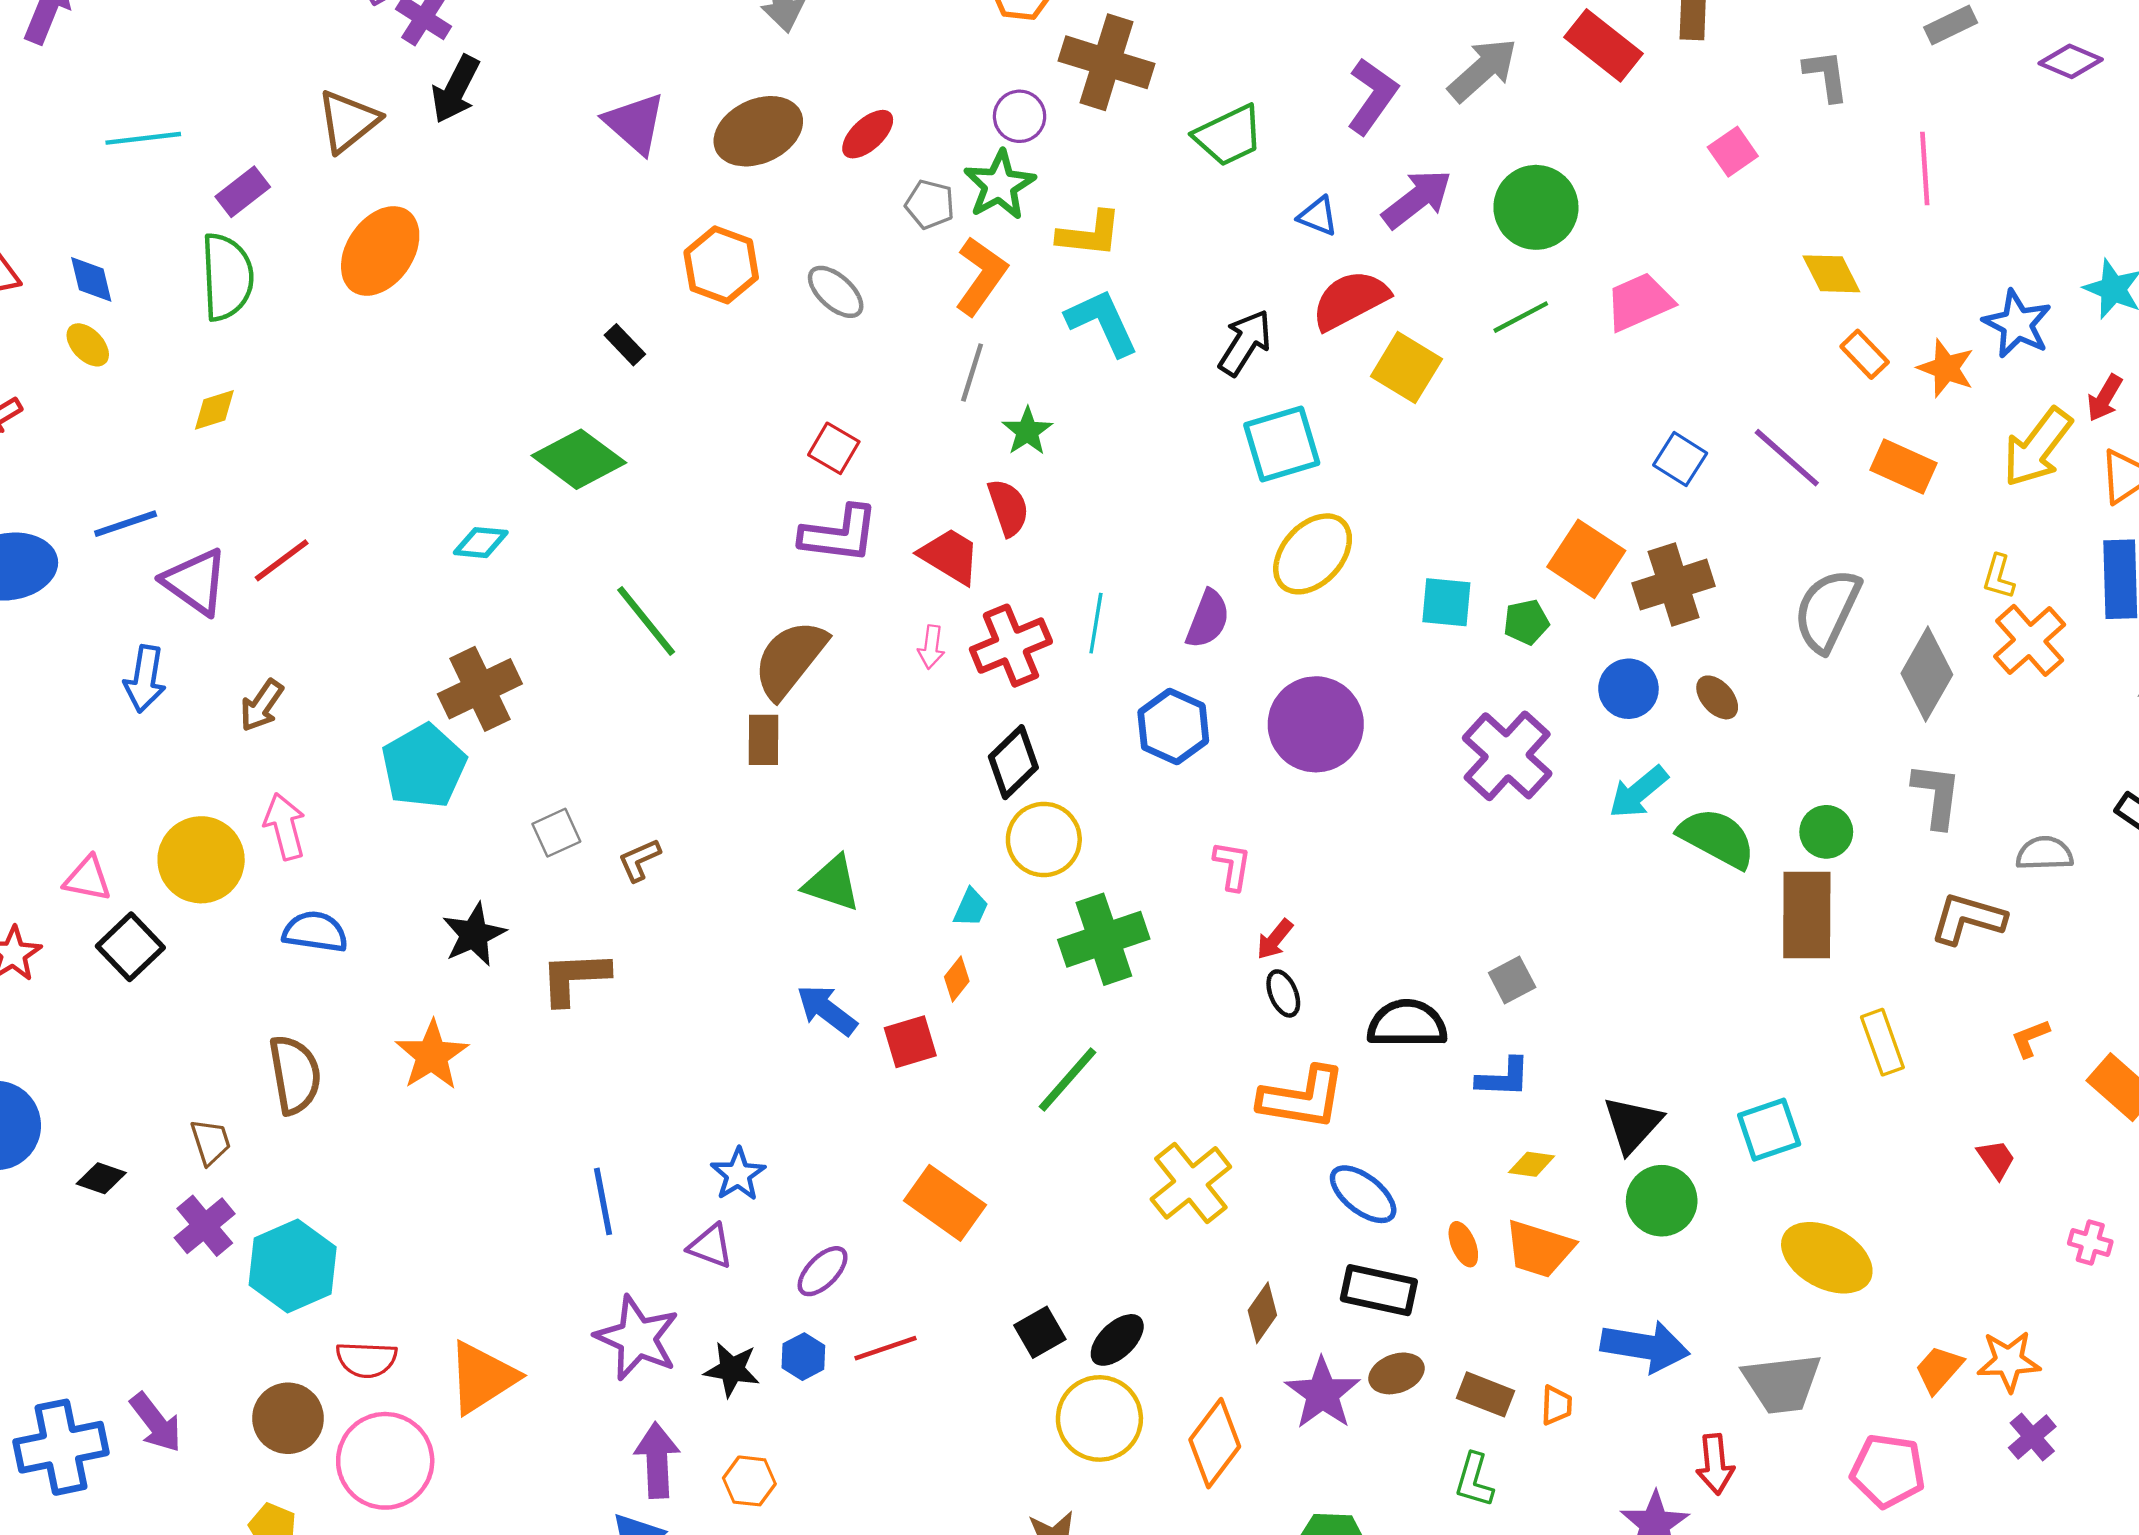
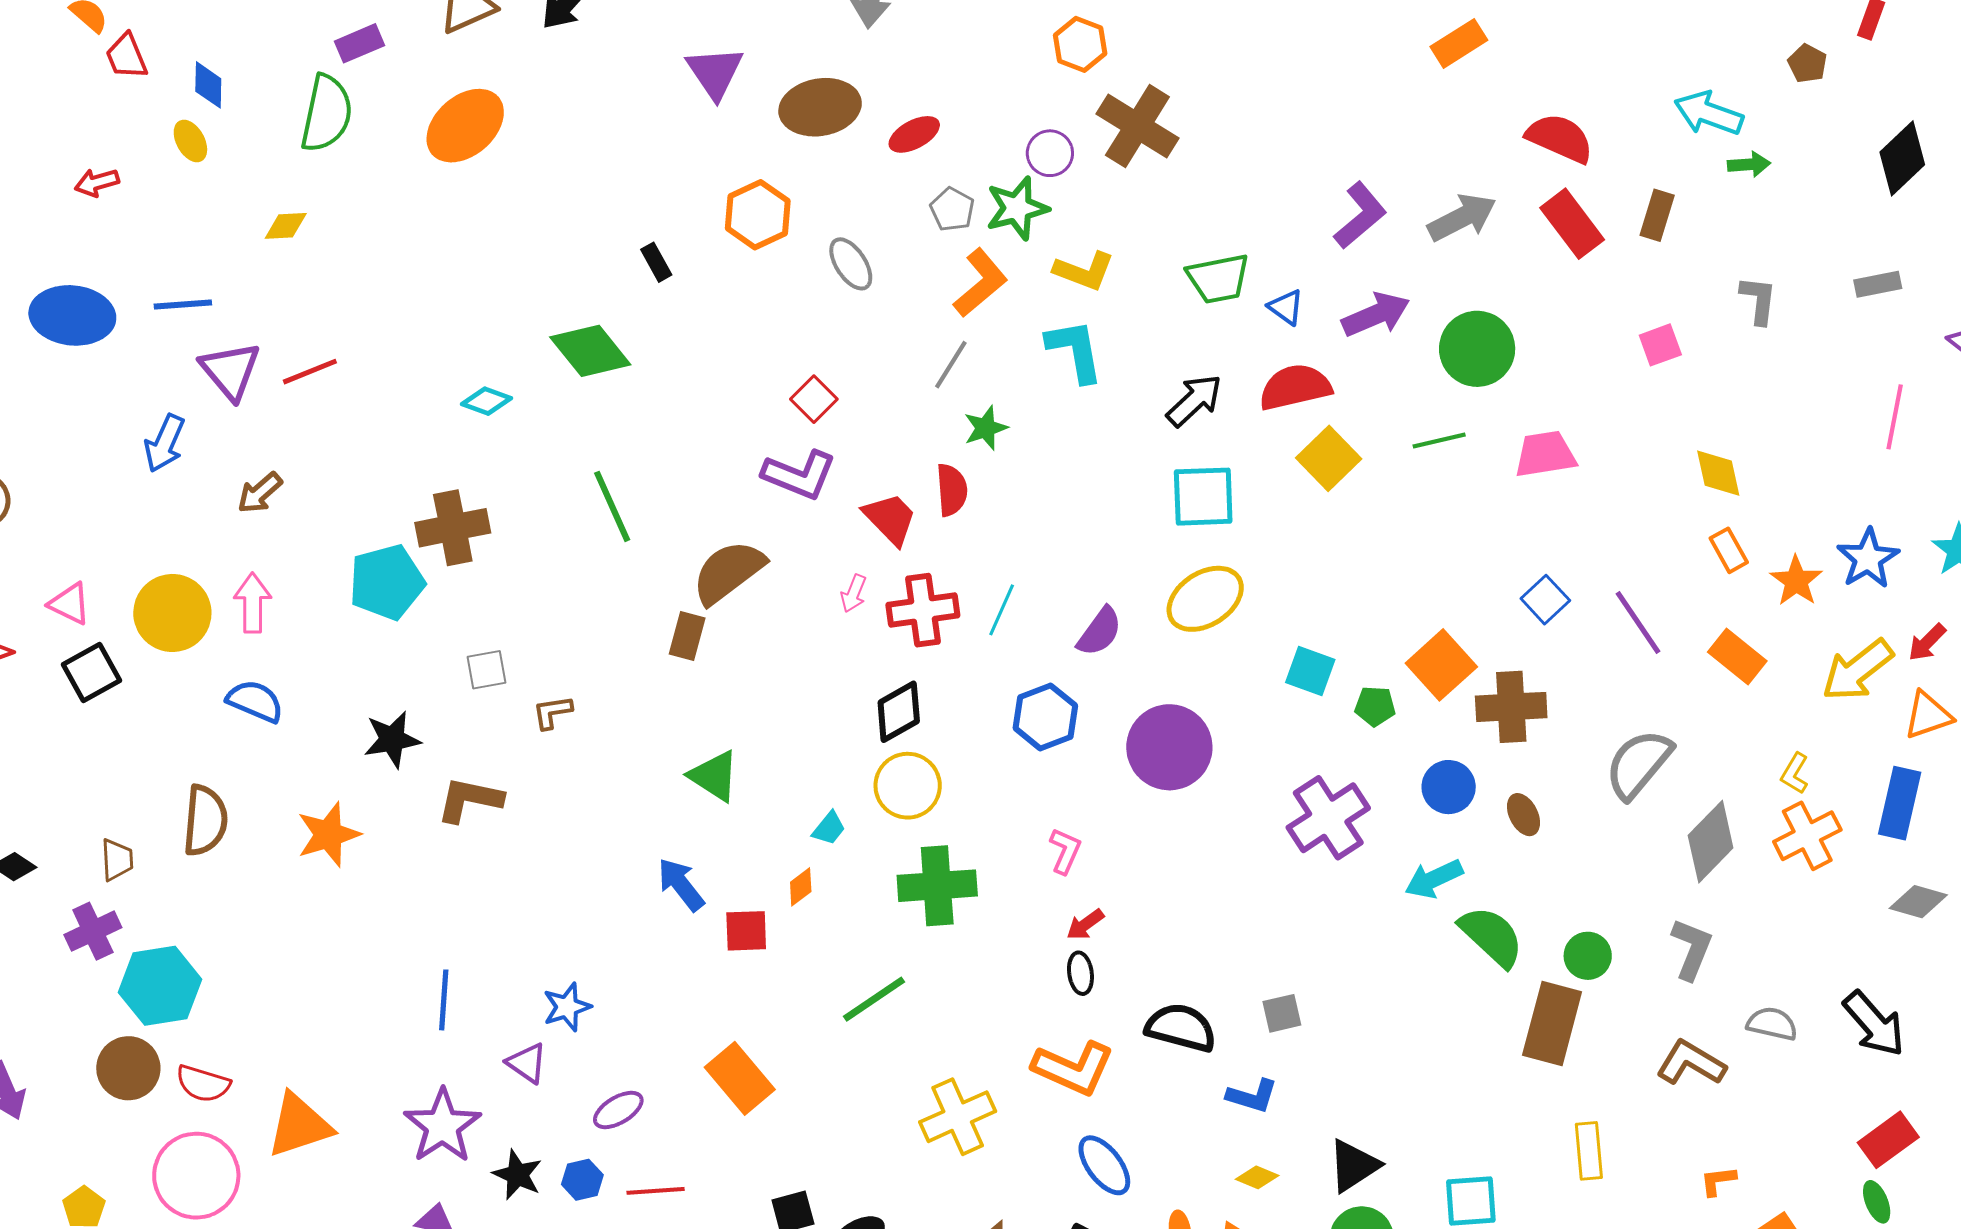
green trapezoid: (1229, 136) -> (1218, 279), moved
pink line: (1925, 168) -> (1895, 417), moved
brown circle: (288, 1418) -> (128, 1068), moved

